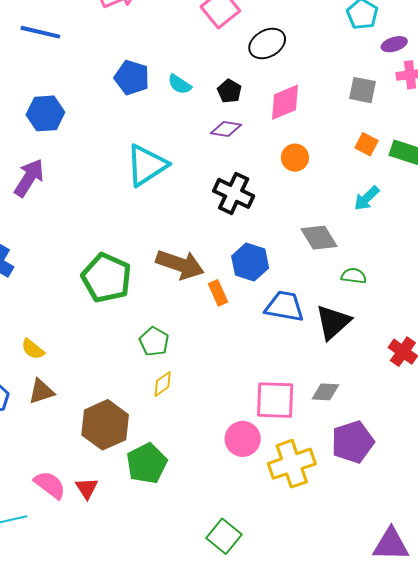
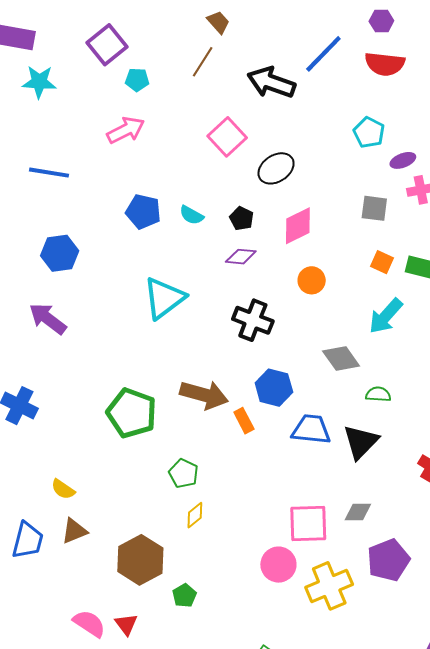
purple arrow: (29, 178) -> (48, 319), turned -81
cyan arrow: (367, 198) -> (386, 316), size x1.4
green pentagon: (147, 463) -> (184, 596), size x0.6

